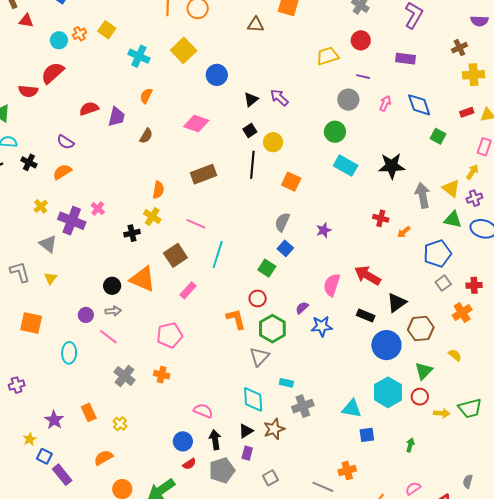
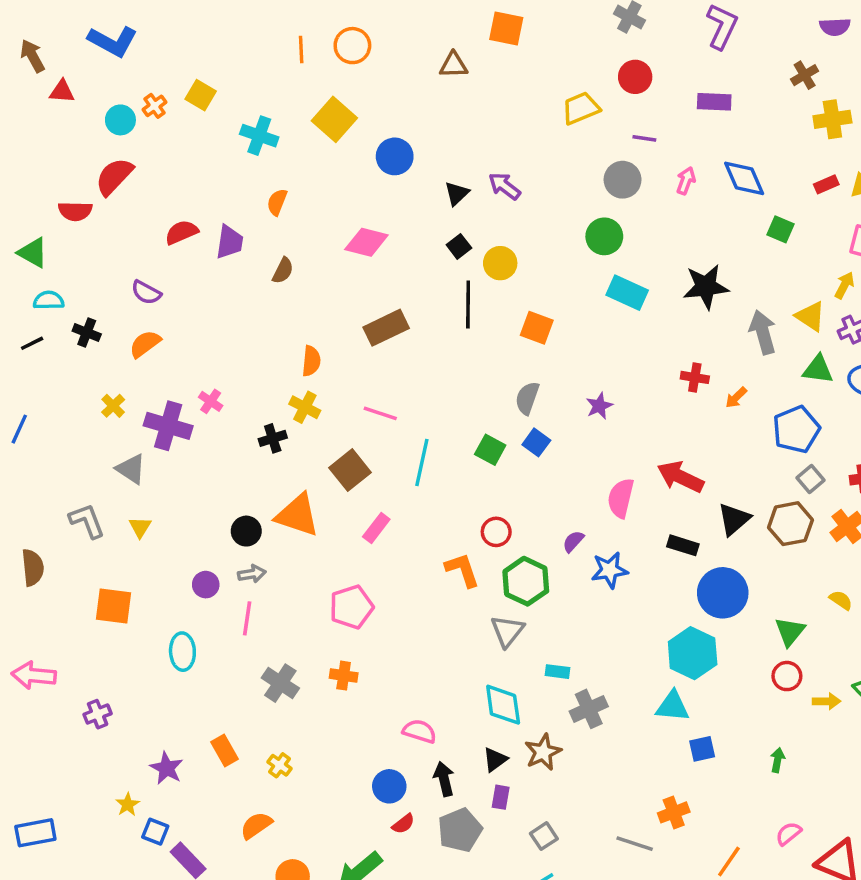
green square: (267, 268) -> (490, 450), moved
brown hexagon: (421, 329) -> (790, 524), moved
pink line: (108, 337) -> (247, 618), turned 66
cyan hexagon: (388, 392) -> (693, 653), moved

